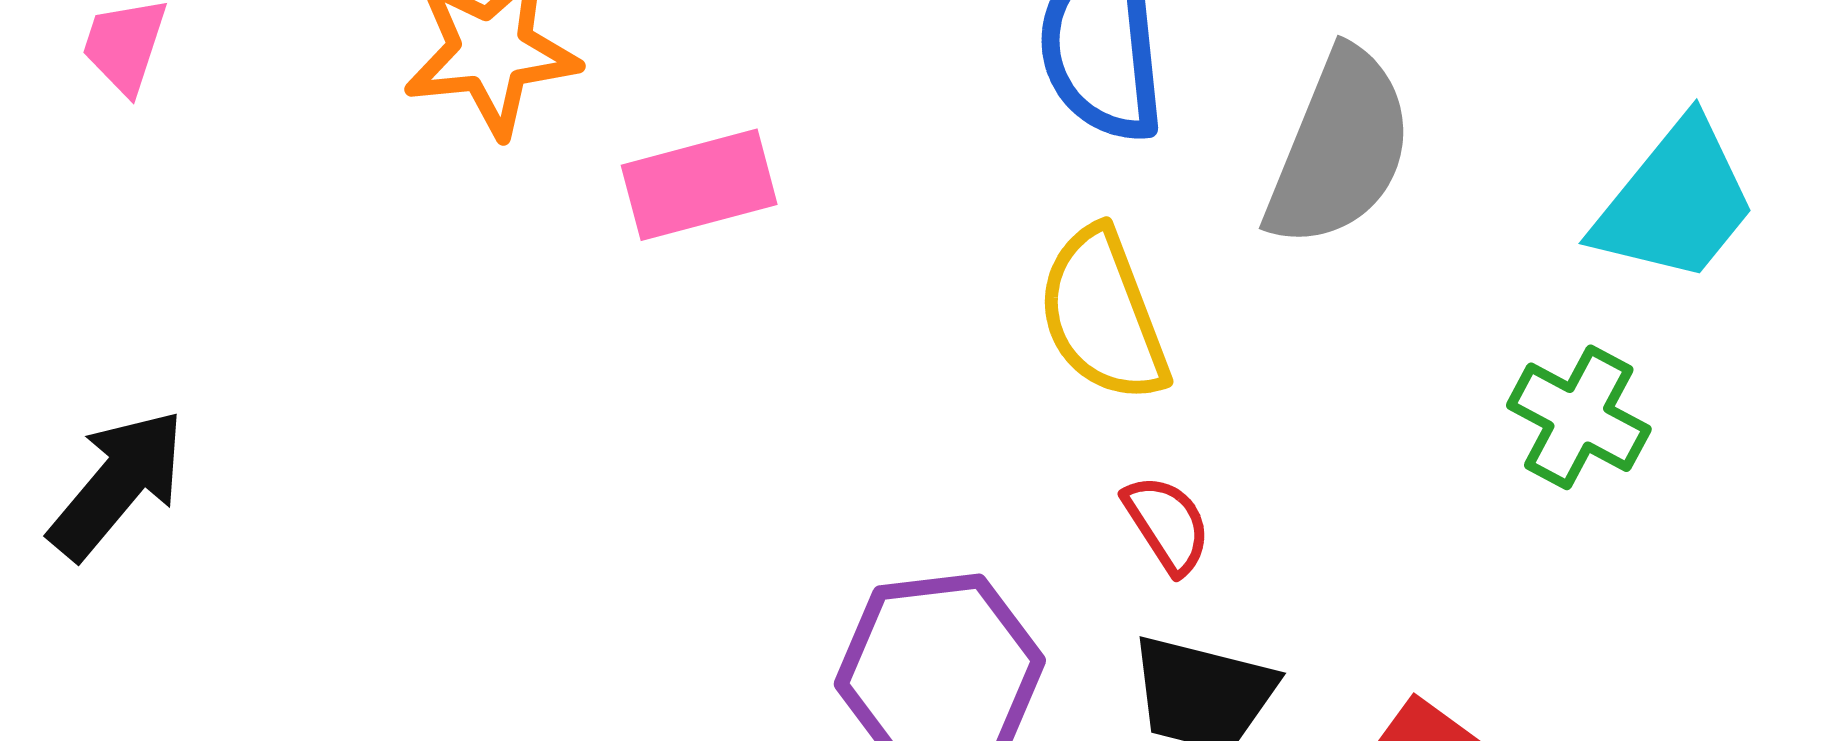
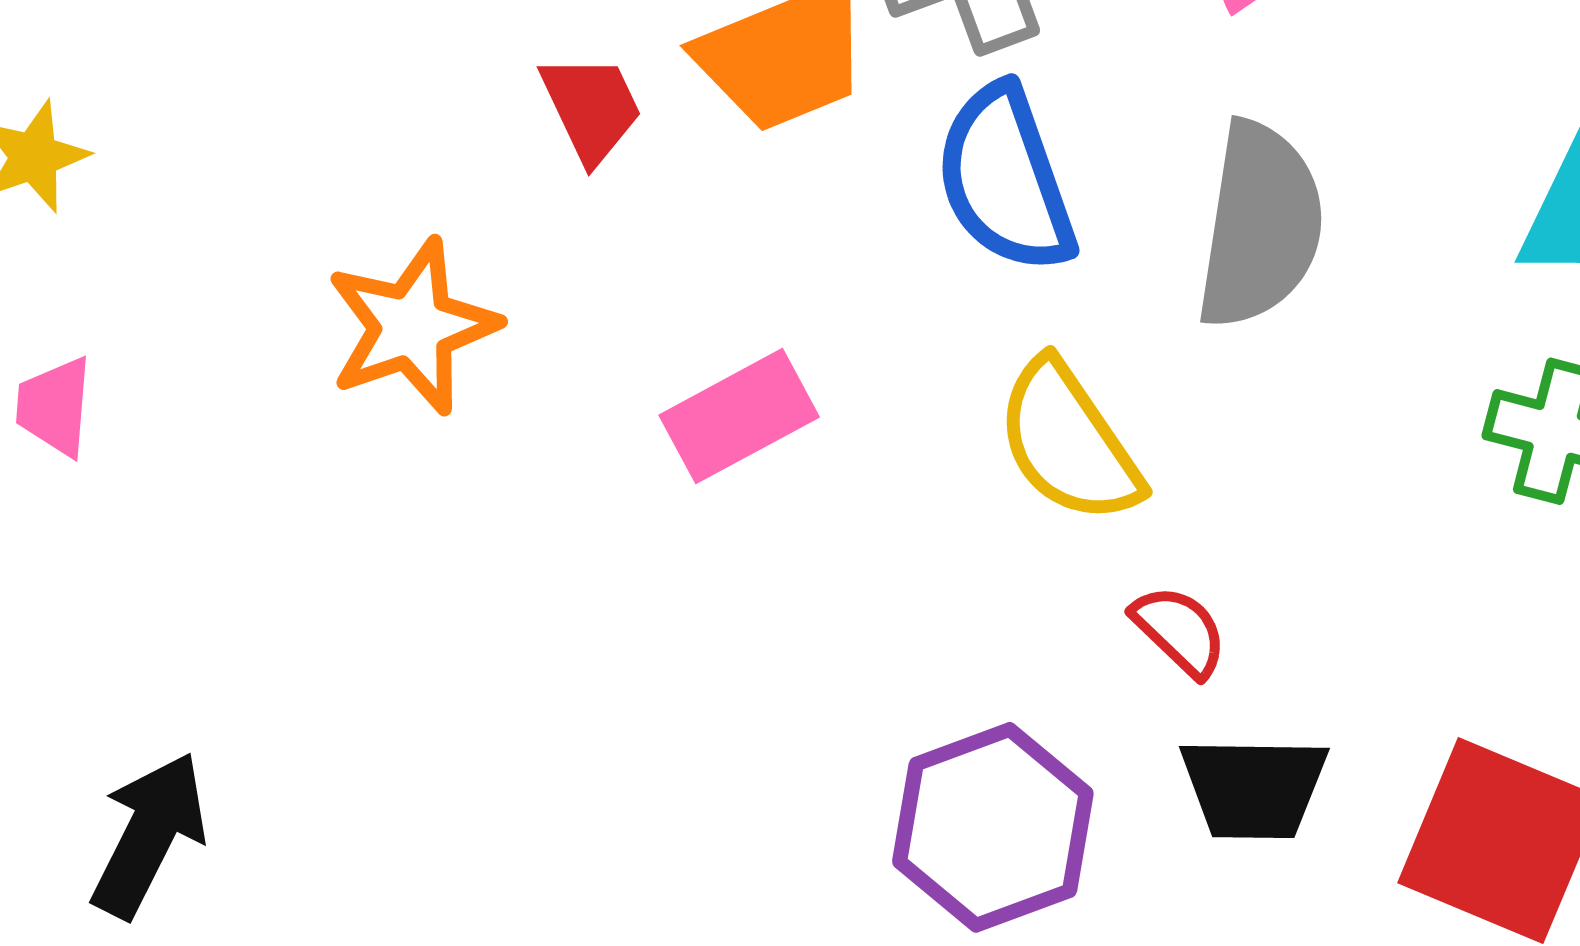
pink rectangle: (699, 185) -> (739, 416), moved

